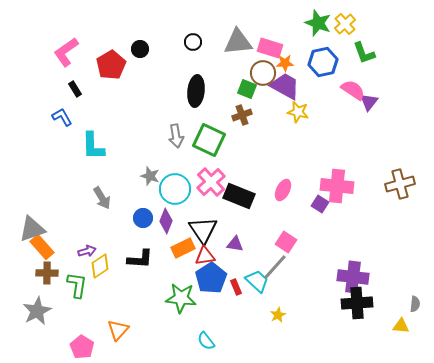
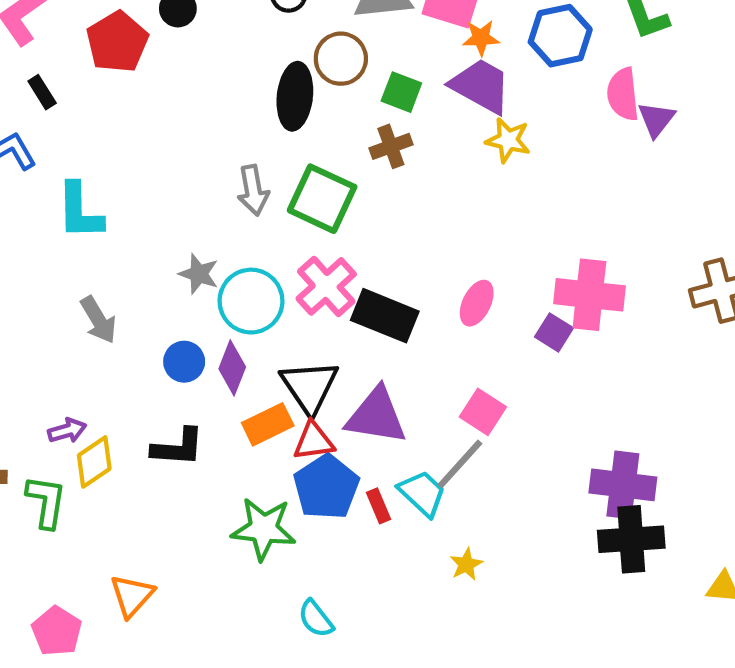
brown circle: (263, 73) -> (341, 59), moved
pink semicircle: (353, 90) -> (623, 94), turned -130
purple triangle: (235, 244) -> (376, 416), size x1.8

